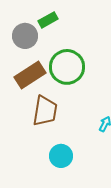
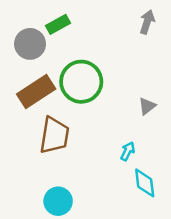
cyan circle: (61, 156) -> (58, 201), moved

